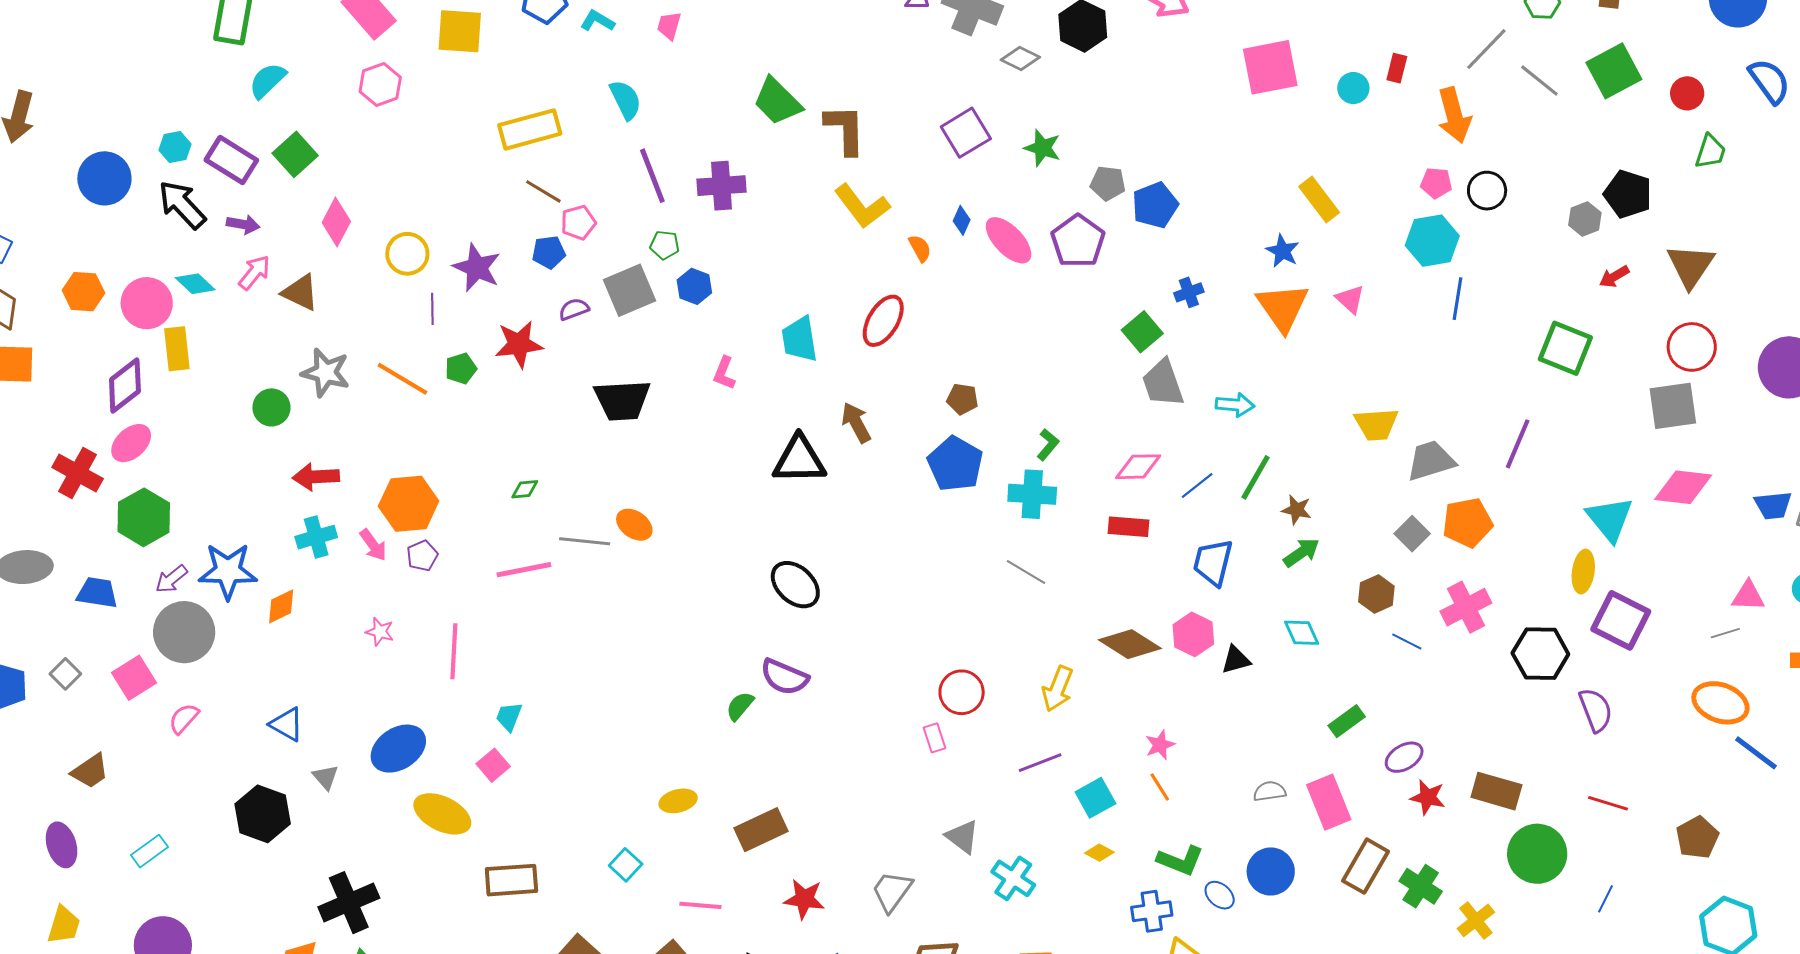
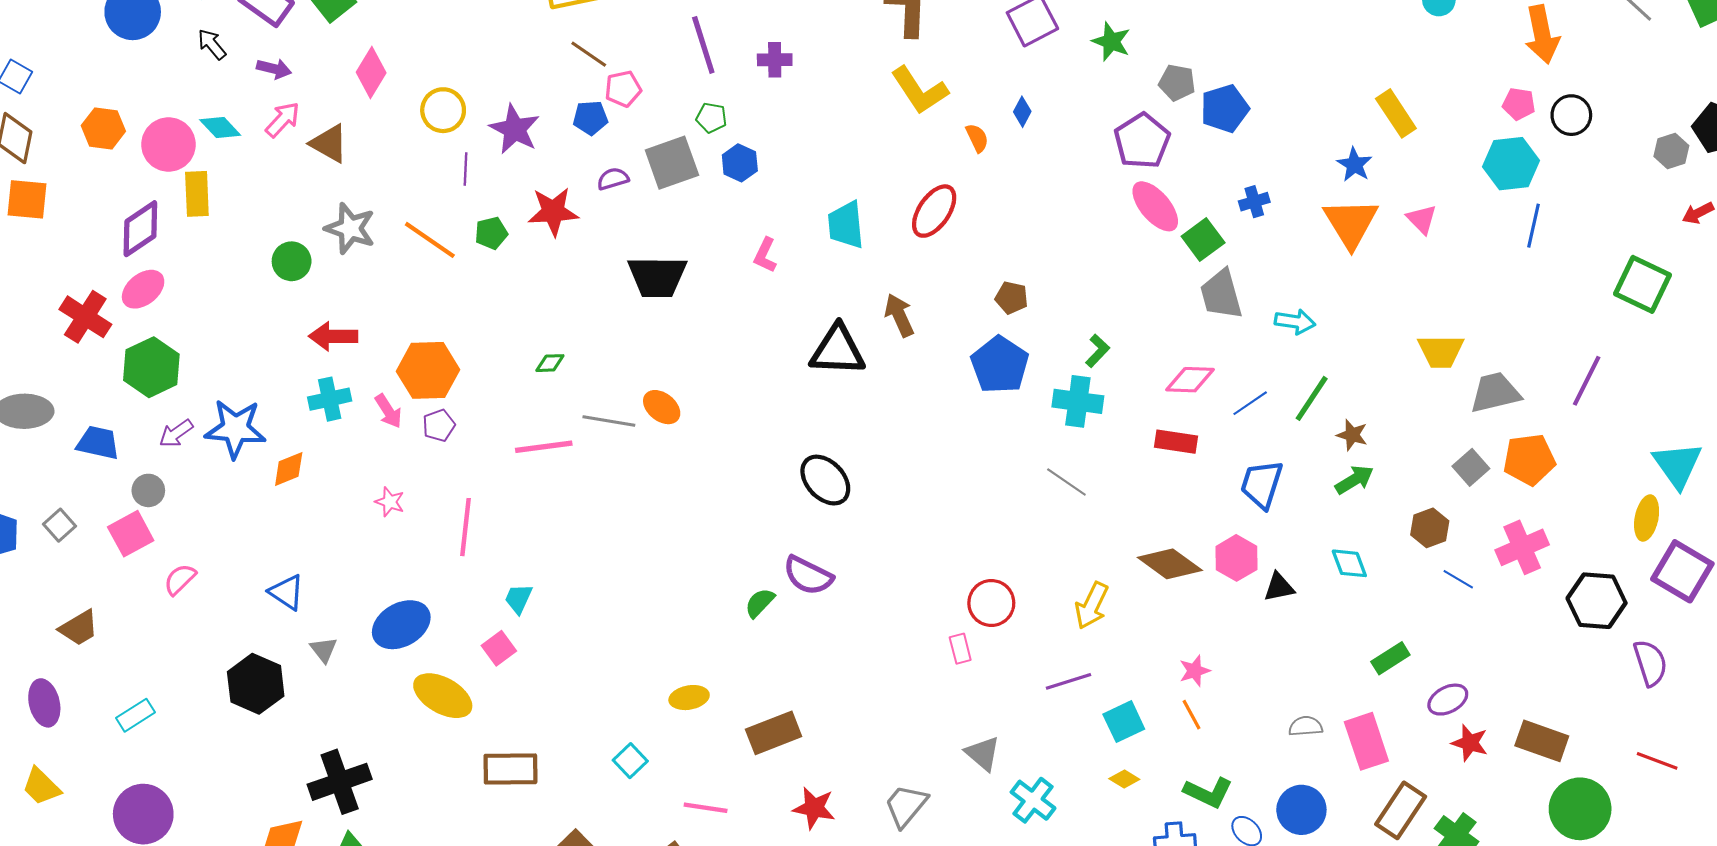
purple cross: (722, 186) -> (775, 60), size x0.7
black arrow: (182, 205) -> (212, 44), size x0.6
pink ellipse: (1009, 240) -> (1155, 206), moved
gray circle: (184, 632) -> (148, 490), moved, size x0.5
yellow trapezoid: (64, 925) -> (41, 786), turned 114

